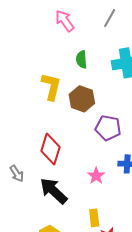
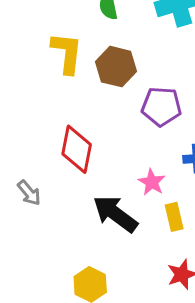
black arrow: (54, 191) -> (115, 214), moved
yellow rectangle: (94, 218) -> (174, 217), moved

